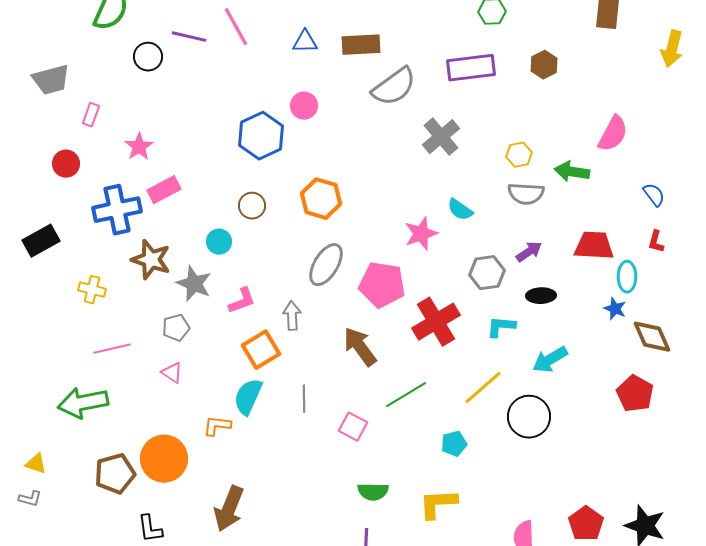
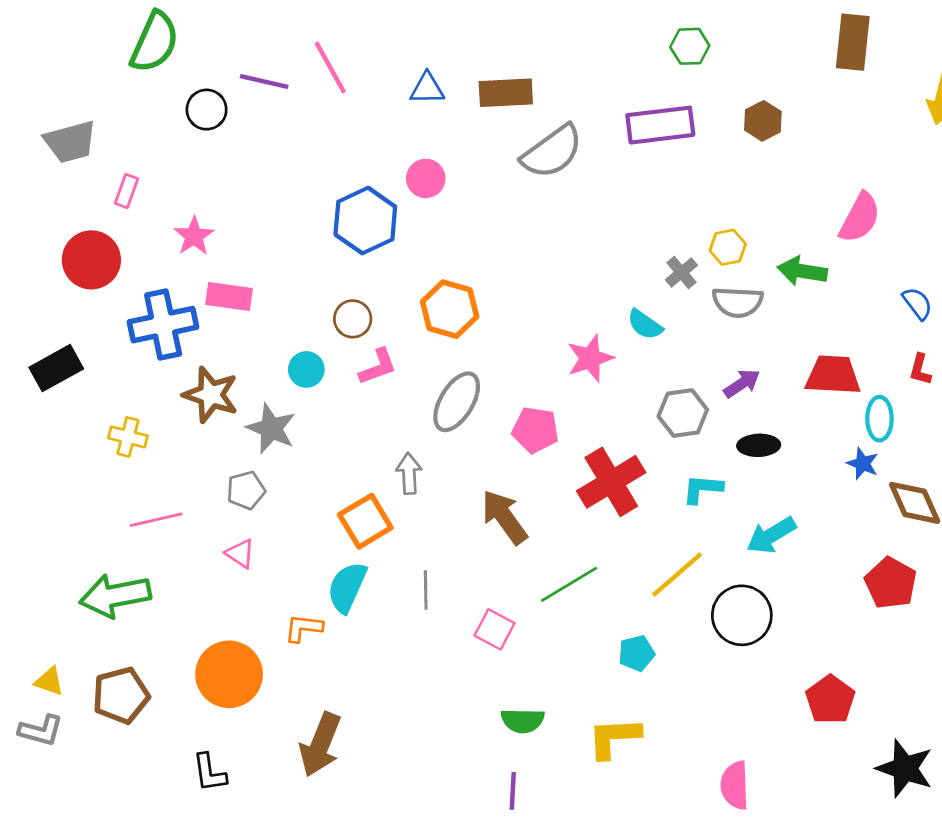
gray cross: (441, 137) -> (681, 273), moved, size x0.6
red circle: (66, 164) -> (91, 260), size x1.5
pink rectangle: (164, 190) -> (229, 296), turned 36
pink pentagon: (382, 285) -> (535, 430), size x0.7
pink L-shape: (242, 301) -> (378, 367), moved
brown pentagon: (115, 474) -> (121, 695), moved
gray L-shape: (30, 499) -> (41, 730), size x1.4
red pentagon: (586, 524) -> (830, 700), moved

